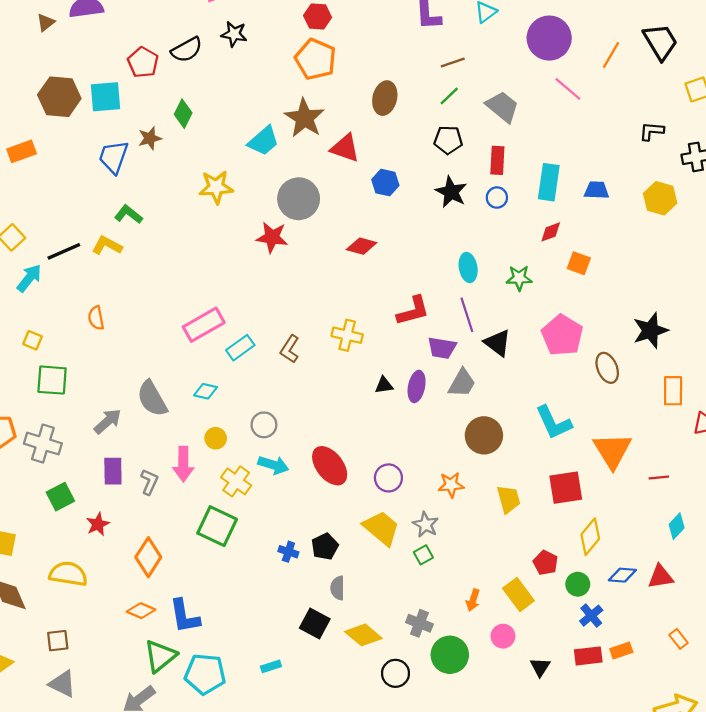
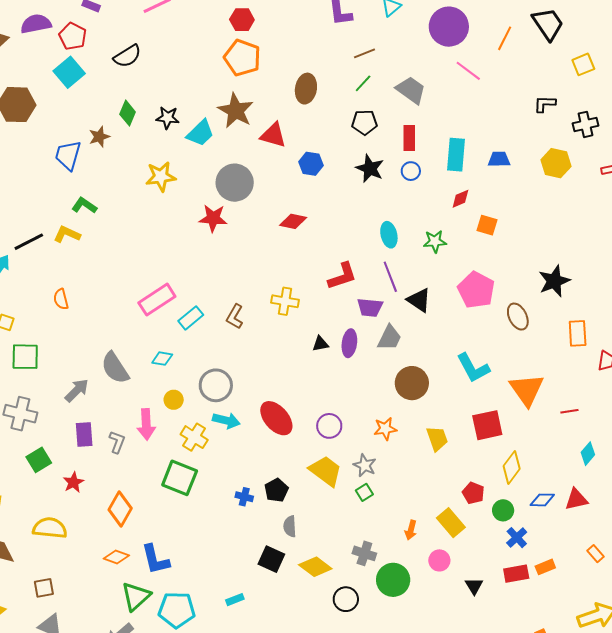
black star: (234, 34) -> (168, 118), moved
red pentagon: (143, 62) -> (73, 36), moved
cyan square: (106, 97) -> (69, 72), moved, turned -32
gray circle: (264, 425) -> (216, 385), size x1.4

